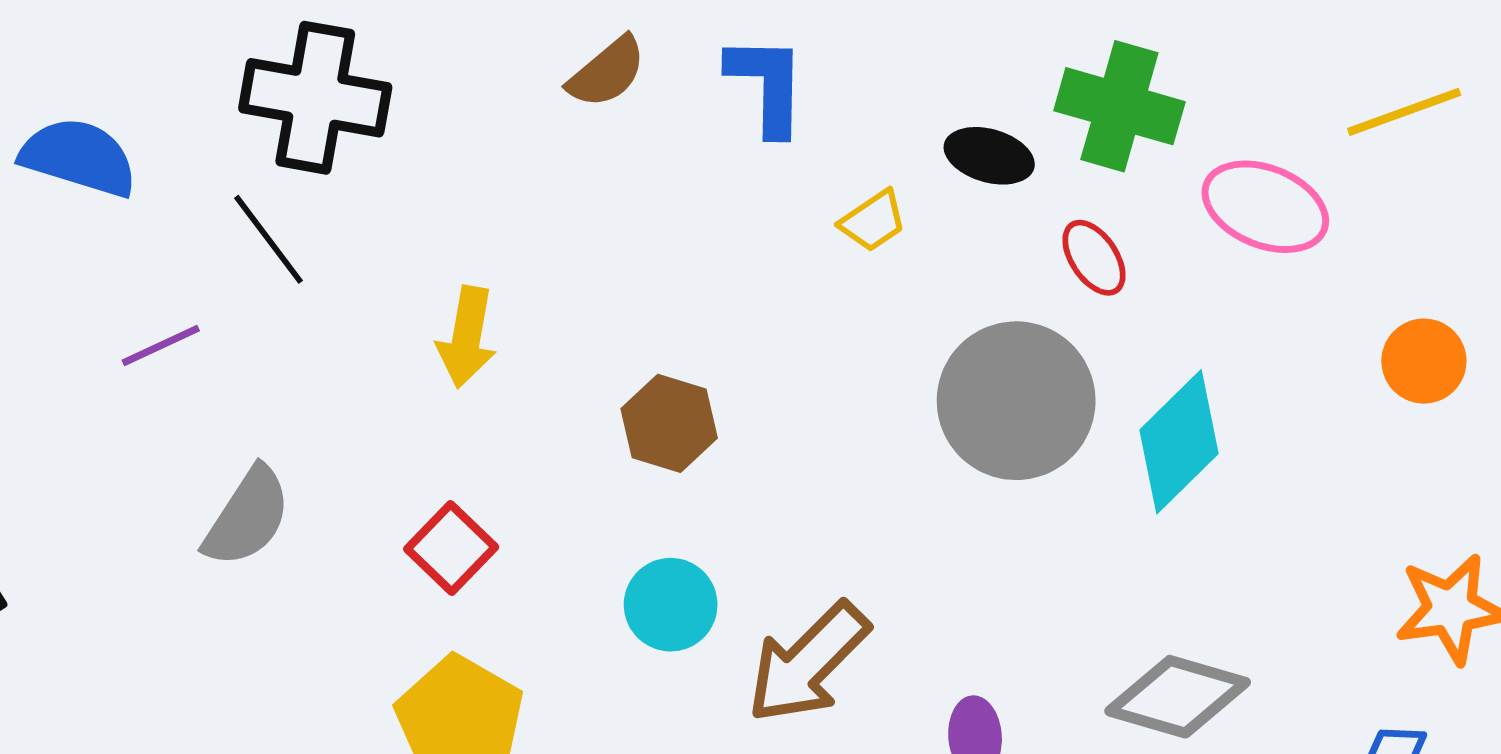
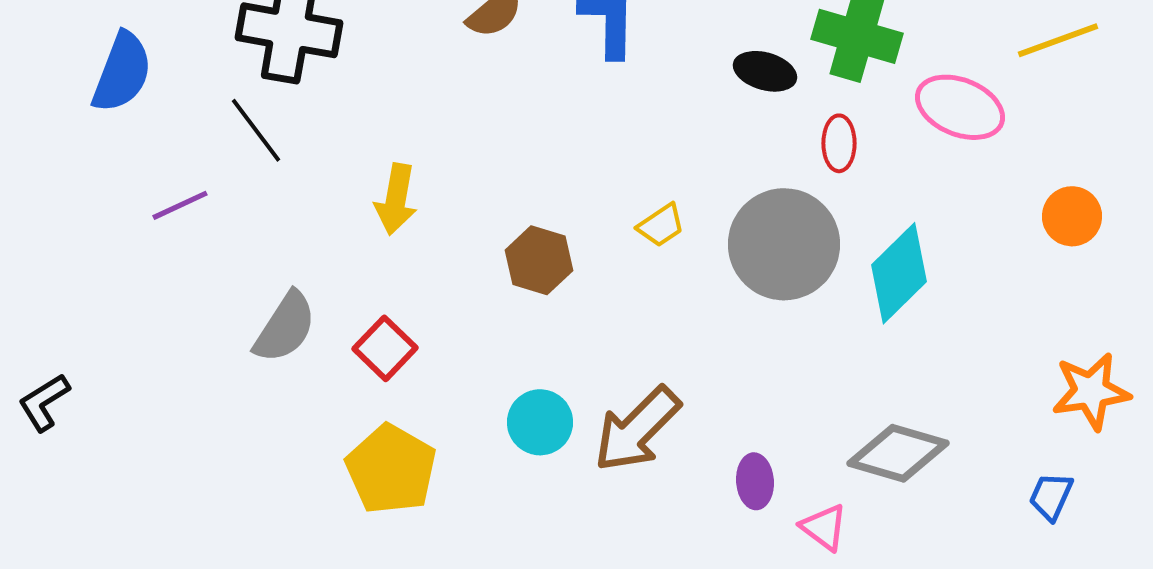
blue semicircle: (79, 157) -> (122, 72), turned 94
yellow trapezoid: (873, 221) -> (661, 225), moved
red ellipse: (1094, 258) -> (839, 143), turned 34
gray semicircle: (247, 517) -> (285, 327), moved
cyan circle: (671, 605) -> (540, 422), moved

